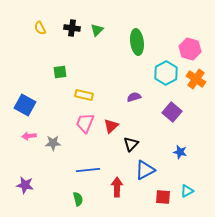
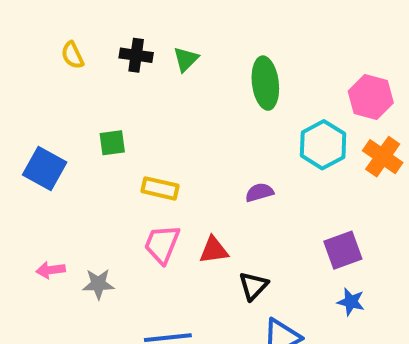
blue square: (25, 105) -> (45, 169), moved
purple square: (172, 112) -> (343, 250), moved, turned 30
red triangle: (111, 126) -> (214, 250), turned 35

